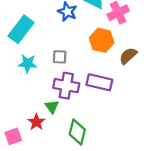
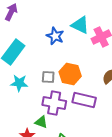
orange hexagon: (102, 40) -> (70, 74), moved
green triangle: (52, 107) -> (41, 122), turned -32

